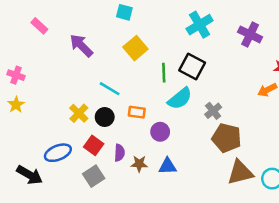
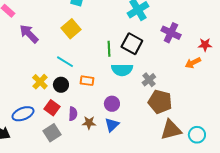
purple cross: (250, 34) -> (171, 33), moved
purple arrow: (81, 46) -> (29, 34), moved
yellow square: (135, 48) -> (71, 29), moved
cyan semicircle: (180, 99) -> (122, 70), turned 40
purple circle: (160, 132) -> (112, 104), moved
blue triangle: (168, 166) -> (112, 125), turned -42

